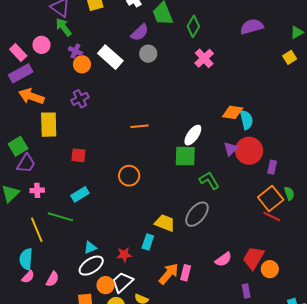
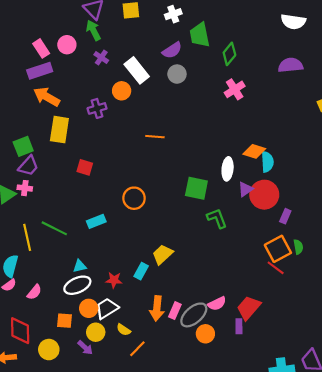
orange circle: (82, 64) -> (122, 91), moved
orange line: (139, 126) -> (155, 137), moved
white ellipse: (193, 135) -> (228, 169), moved, turned -40
pink cross: (37, 190) -> (25, 188), moved
cyan rectangle: (80, 194) -> (96, 221), moved
gray ellipse: (197, 214) -> (194, 315), moved
yellow trapezoid: (165, 223) -> (162, 254), turned -75
orange circle: (270, 269) -> (205, 334), moved
orange arrow: (169, 274) -> (157, 308), turned 135
purple rectangle: (246, 291) -> (239, 326), moved

